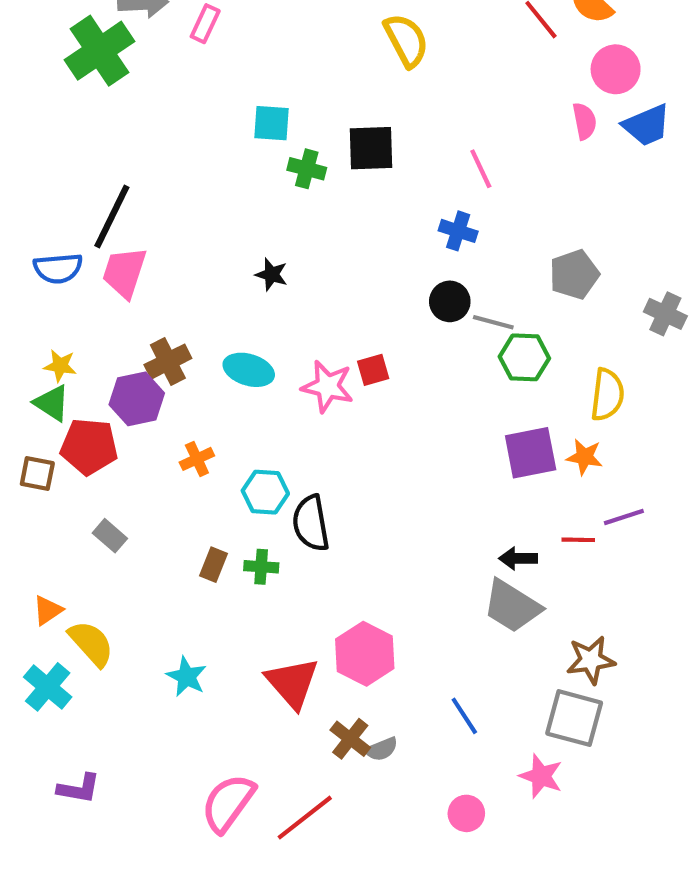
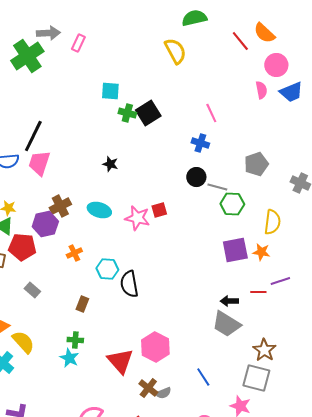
black square: (371, 148) -> (148, 113), moved, turned -30
green cross: (261, 567) -> (75, 340), moved
brown star: (591, 660) -> (264, 350), turned -30

